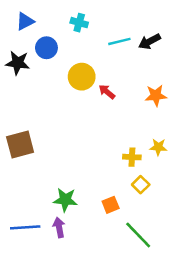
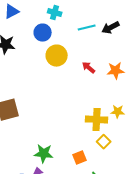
blue circle: (46, 48) -> (43, 33), moved
red arrow: (107, 92) -> (89, 68), moved
yellow cross: (132, 157) -> (97, 120), size x1.5

